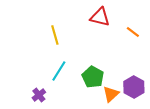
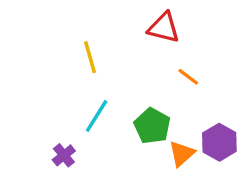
orange line: (133, 32) -> (188, 77), moved

